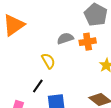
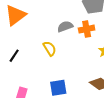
black line: (38, 86) -> (14, 56), moved

